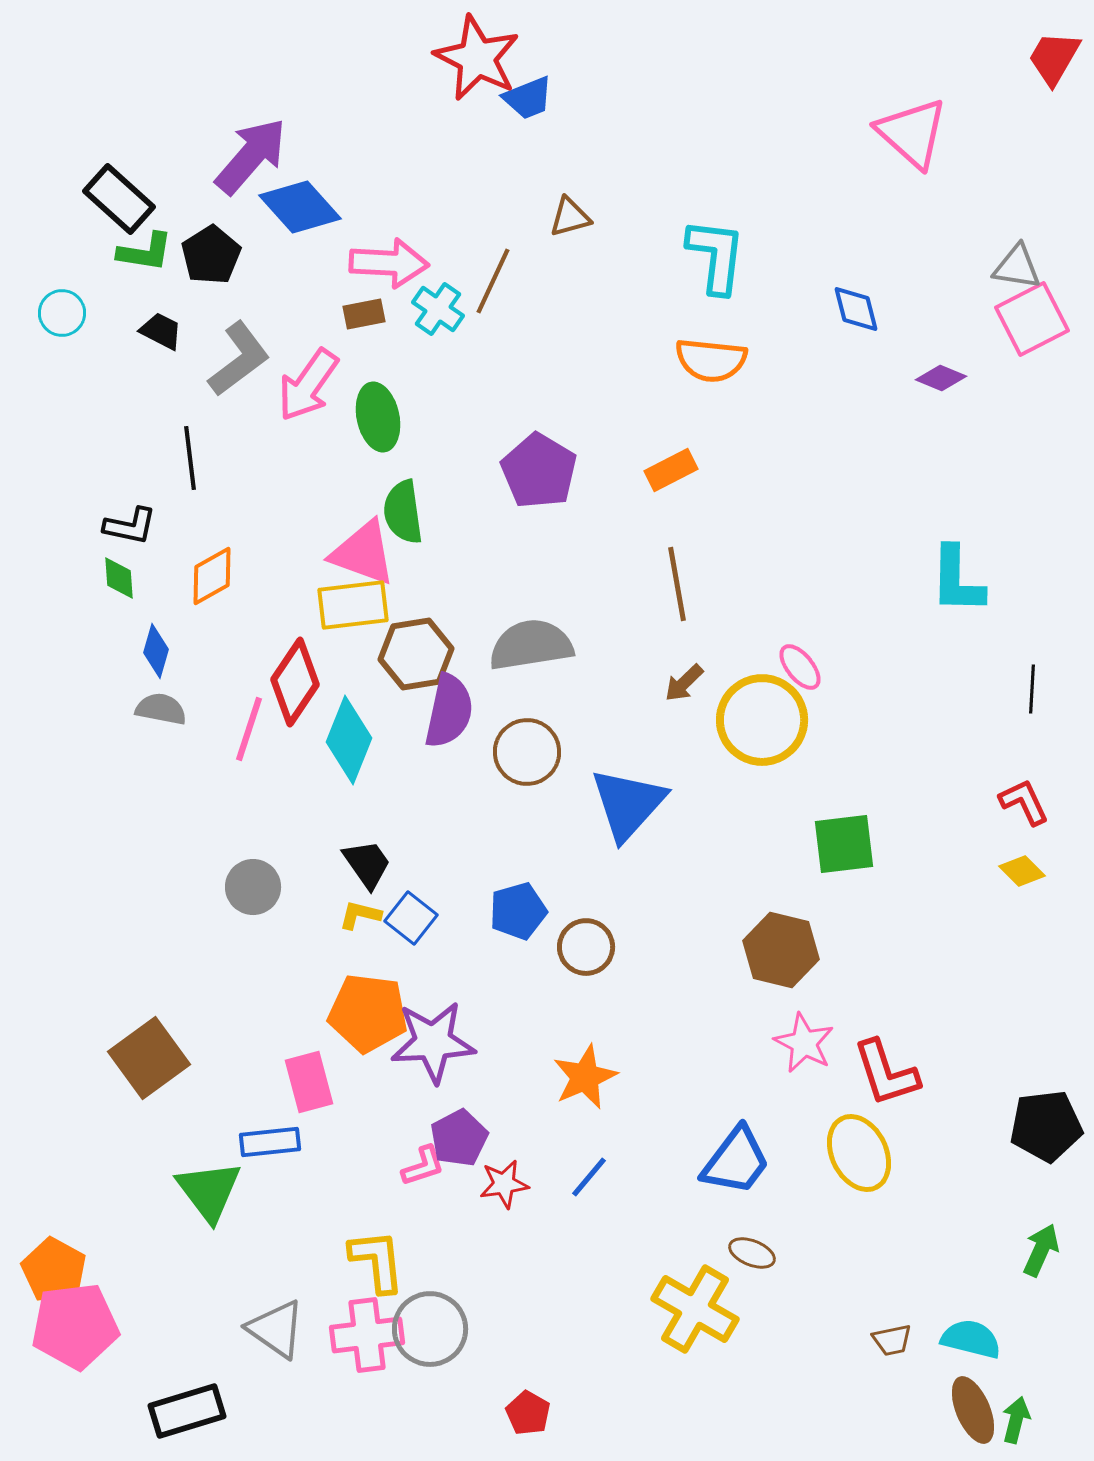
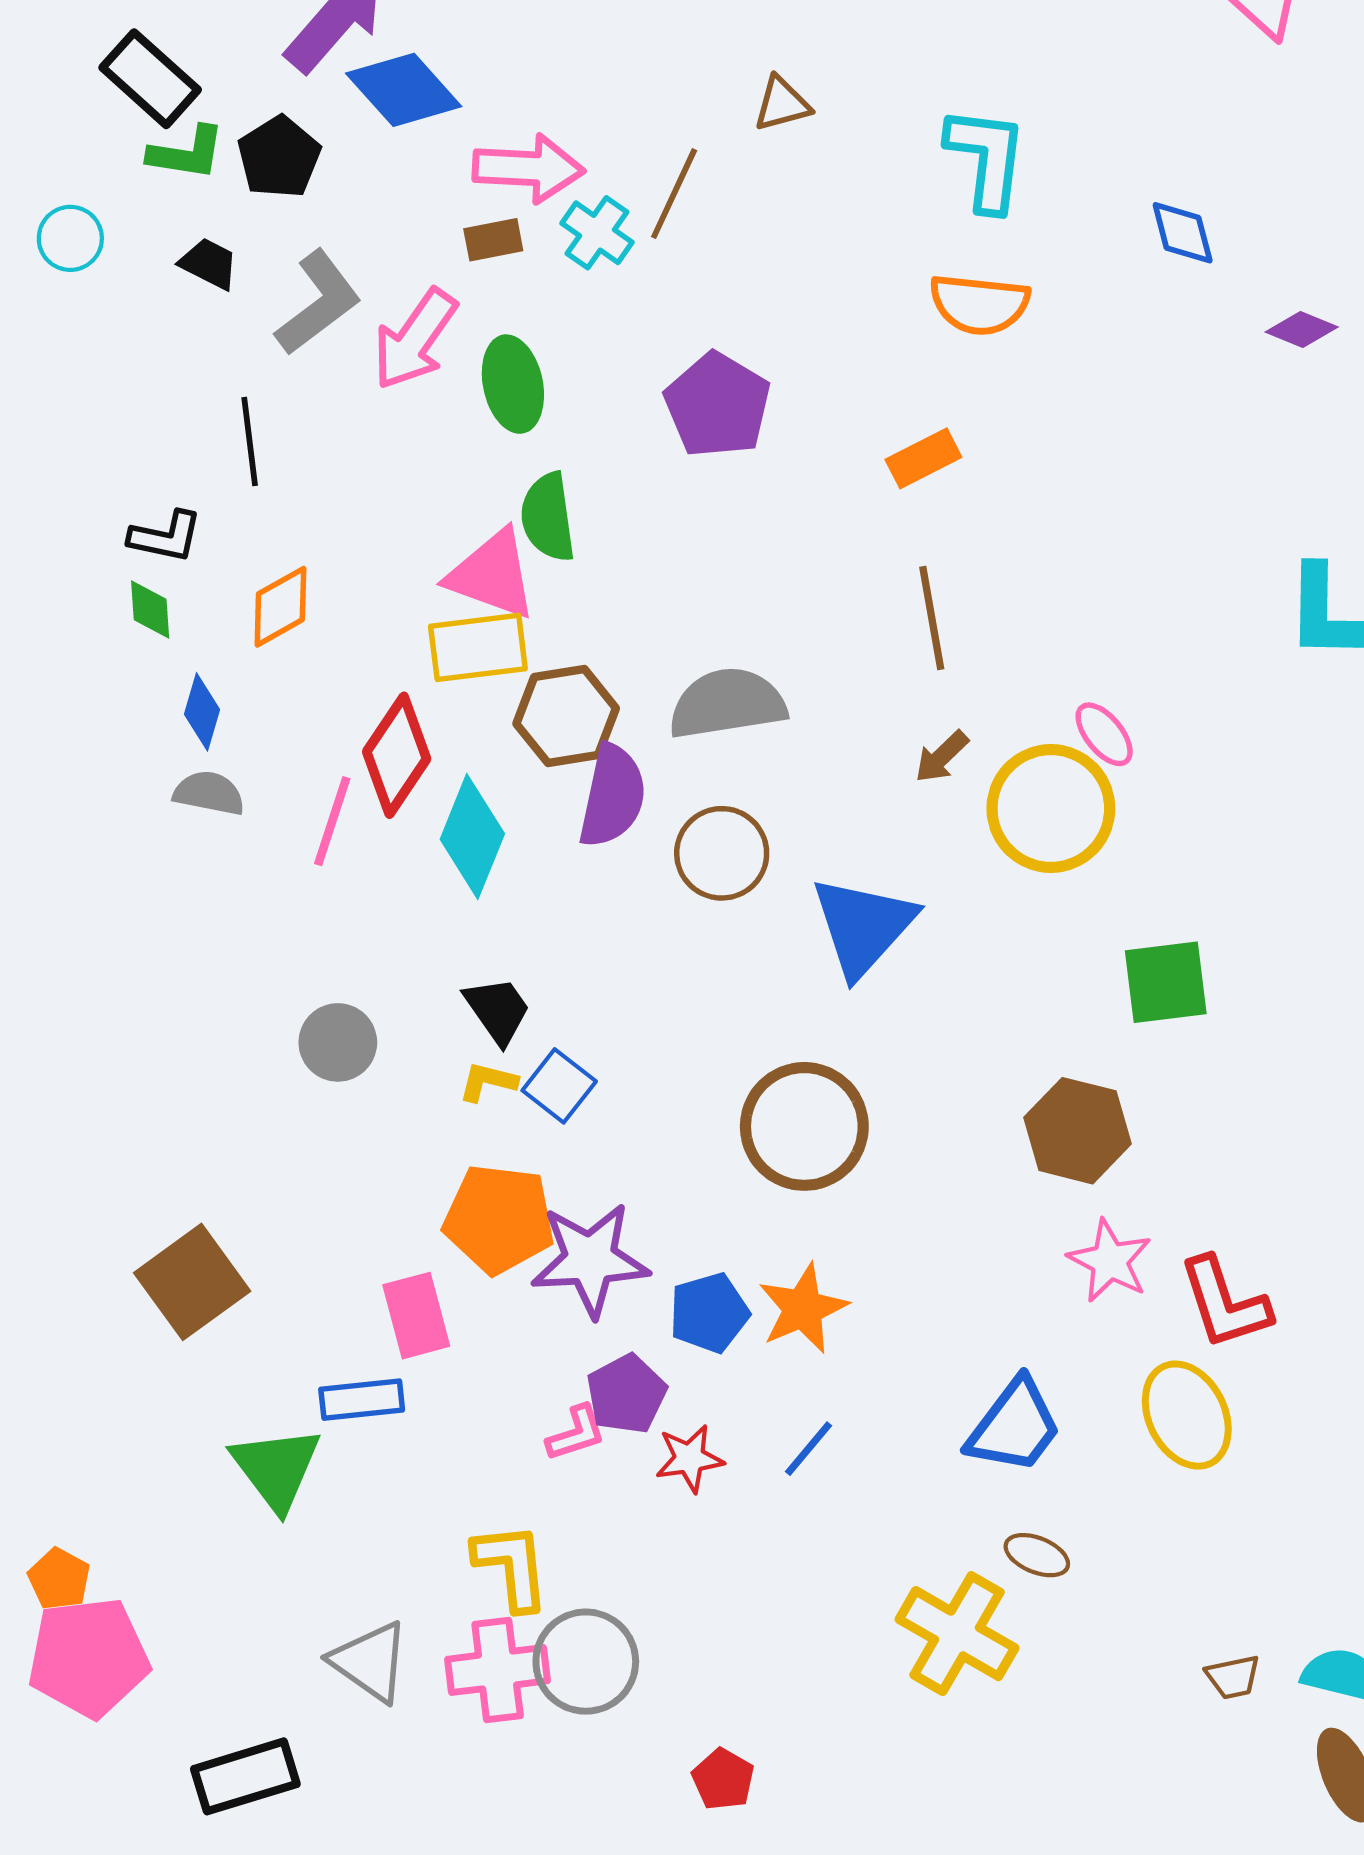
purple pentagon: (539, 471) -> (717, 405), moved
blue pentagon: (518, 911) -> (709, 1313), moved
brown circle: (586, 947) -> (804, 1126), size x1.6
orange pentagon: (54, 1270) -> (59, 1579), size x0.7

